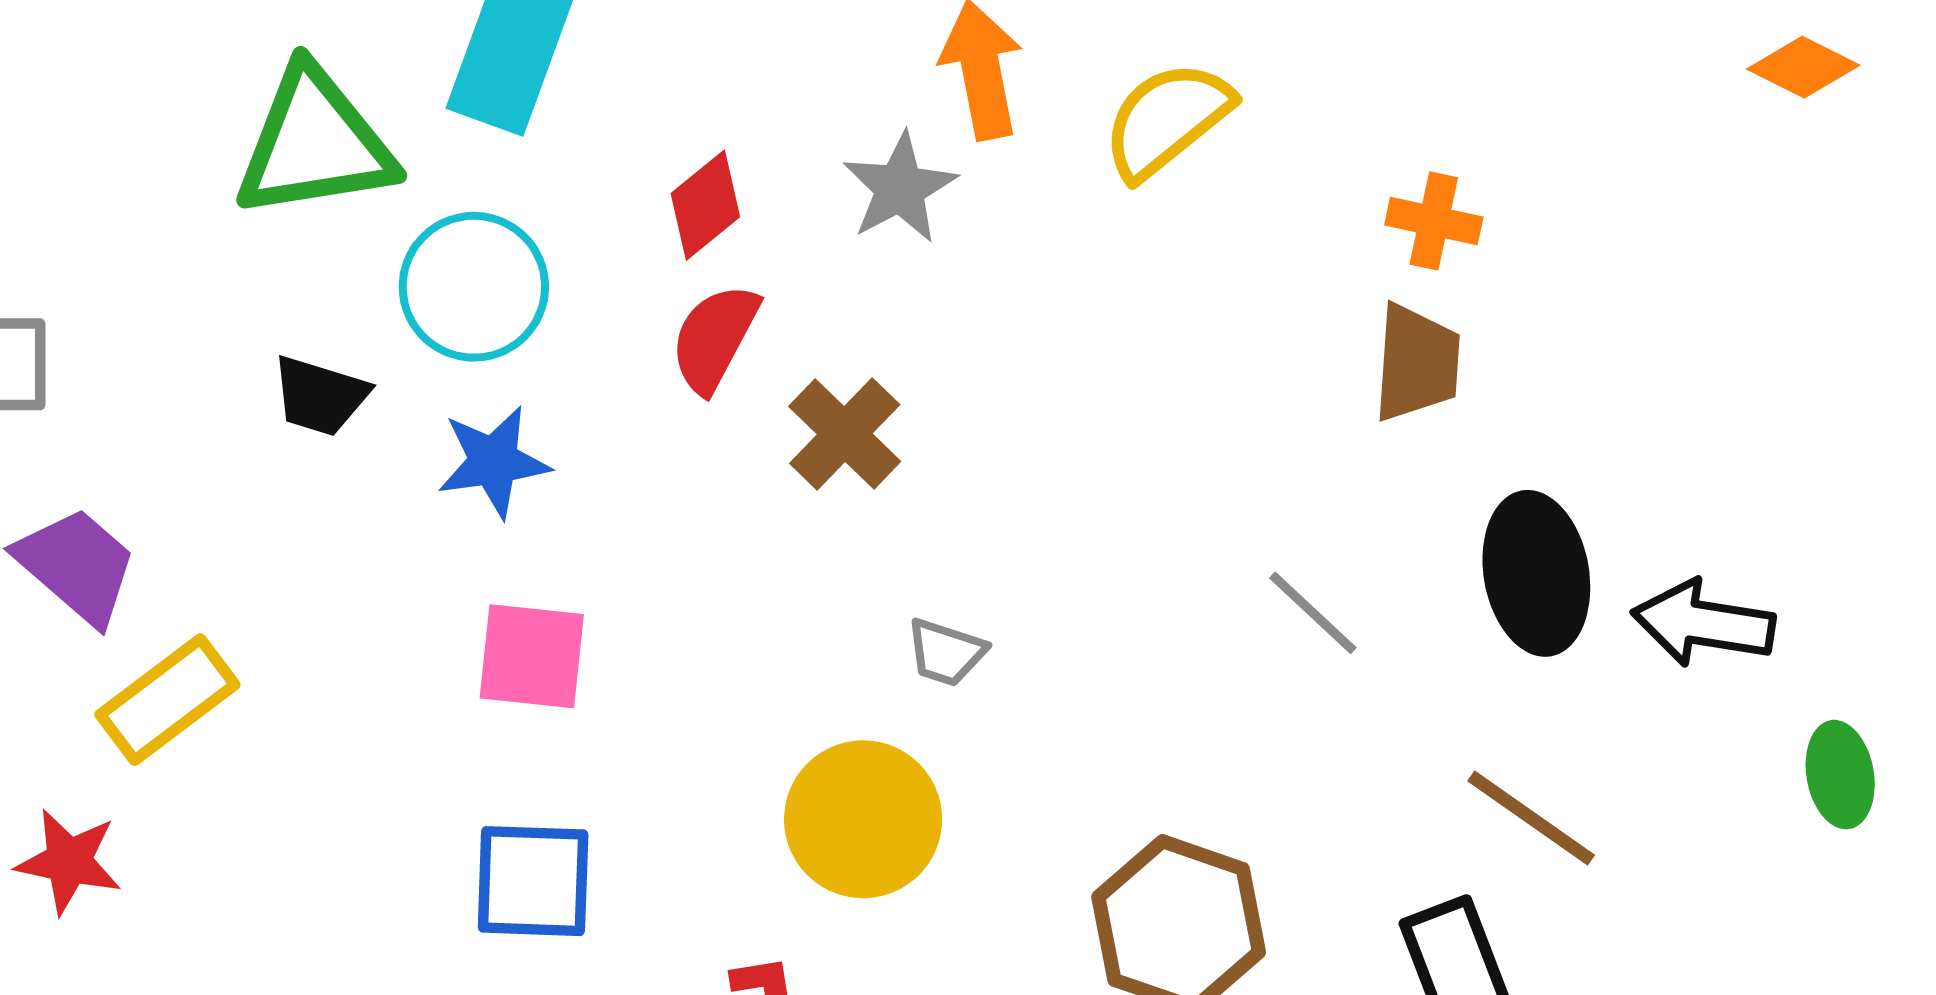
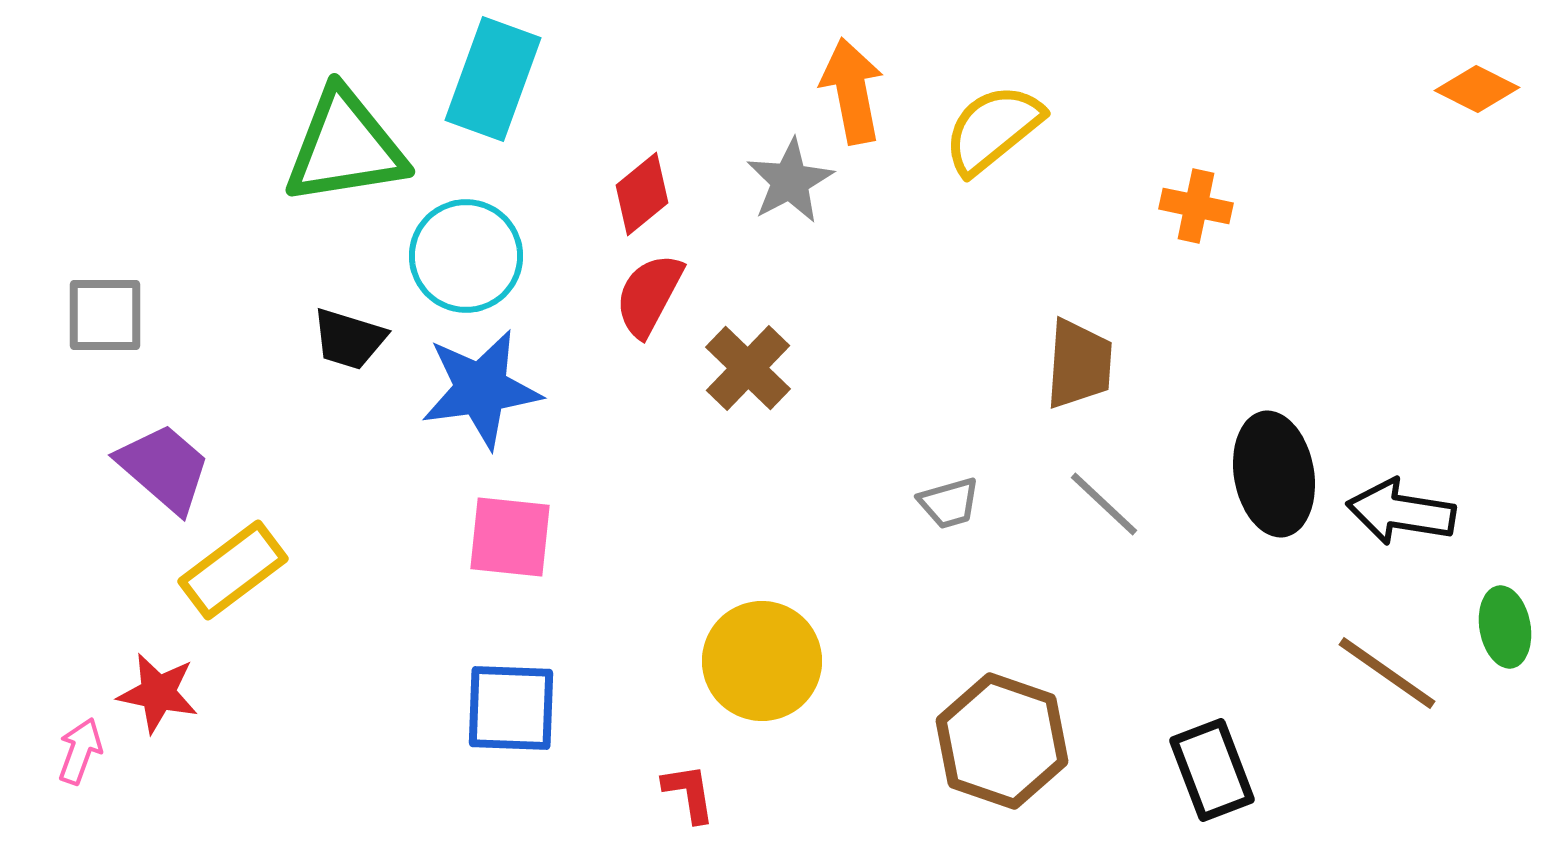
brown trapezoid: (1417, 363) -> (1079, 364), moved
blue star: (494, 462) -> (481, 389), size x1.4
gray trapezoid: (946, 652) -> (949, 503), moved, turned -34
brown line: (1531, 818) -> (1387, 673), moved

